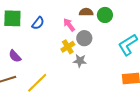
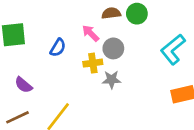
blue semicircle: (38, 23) -> (58, 48), moved
yellow cross: (68, 47) -> (93, 63), turned 32

